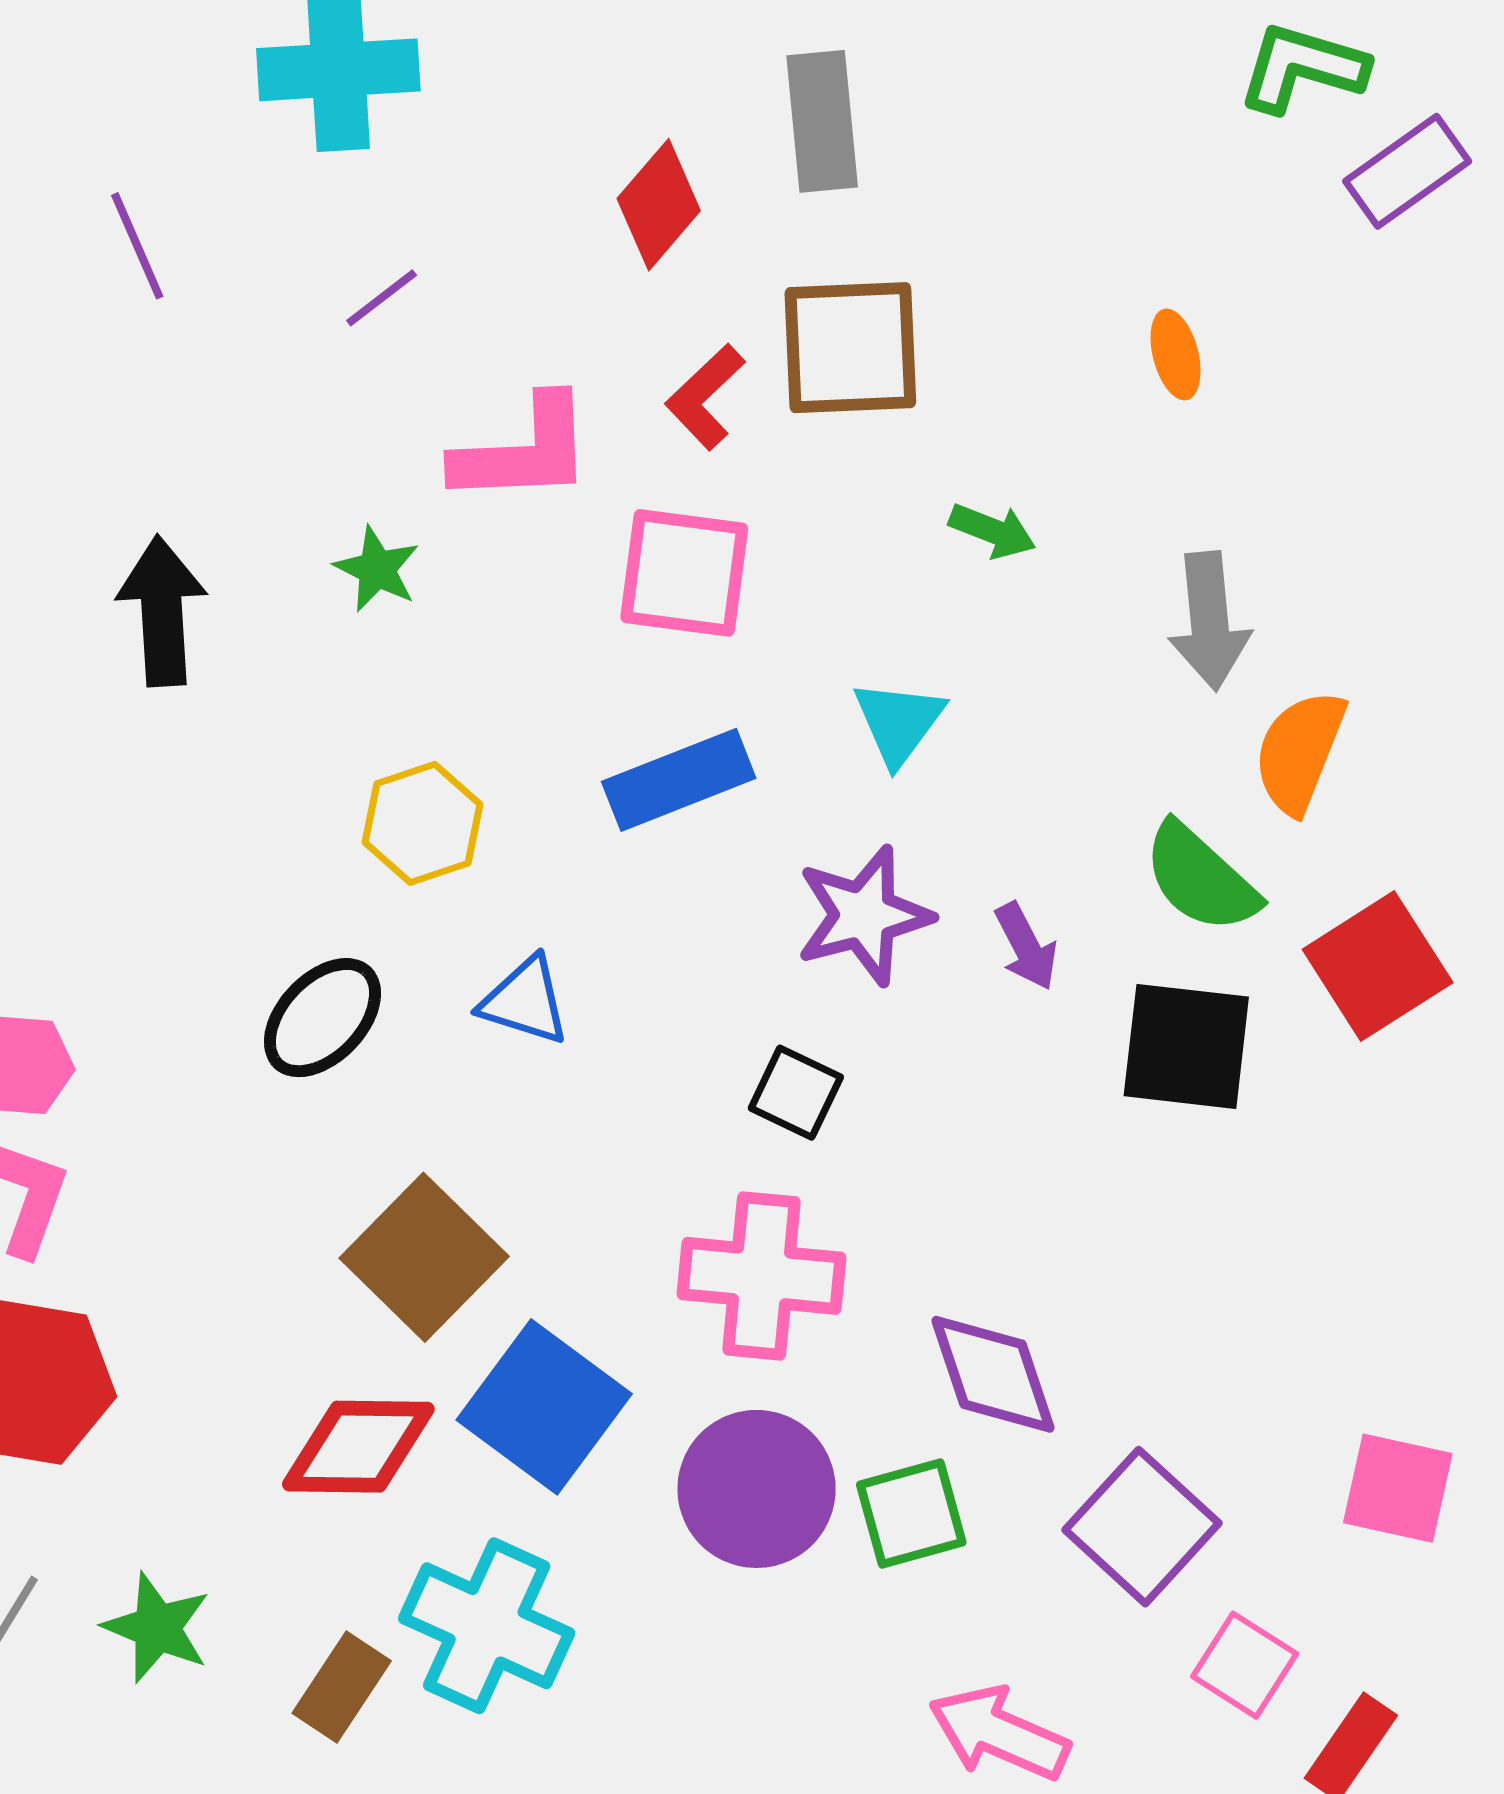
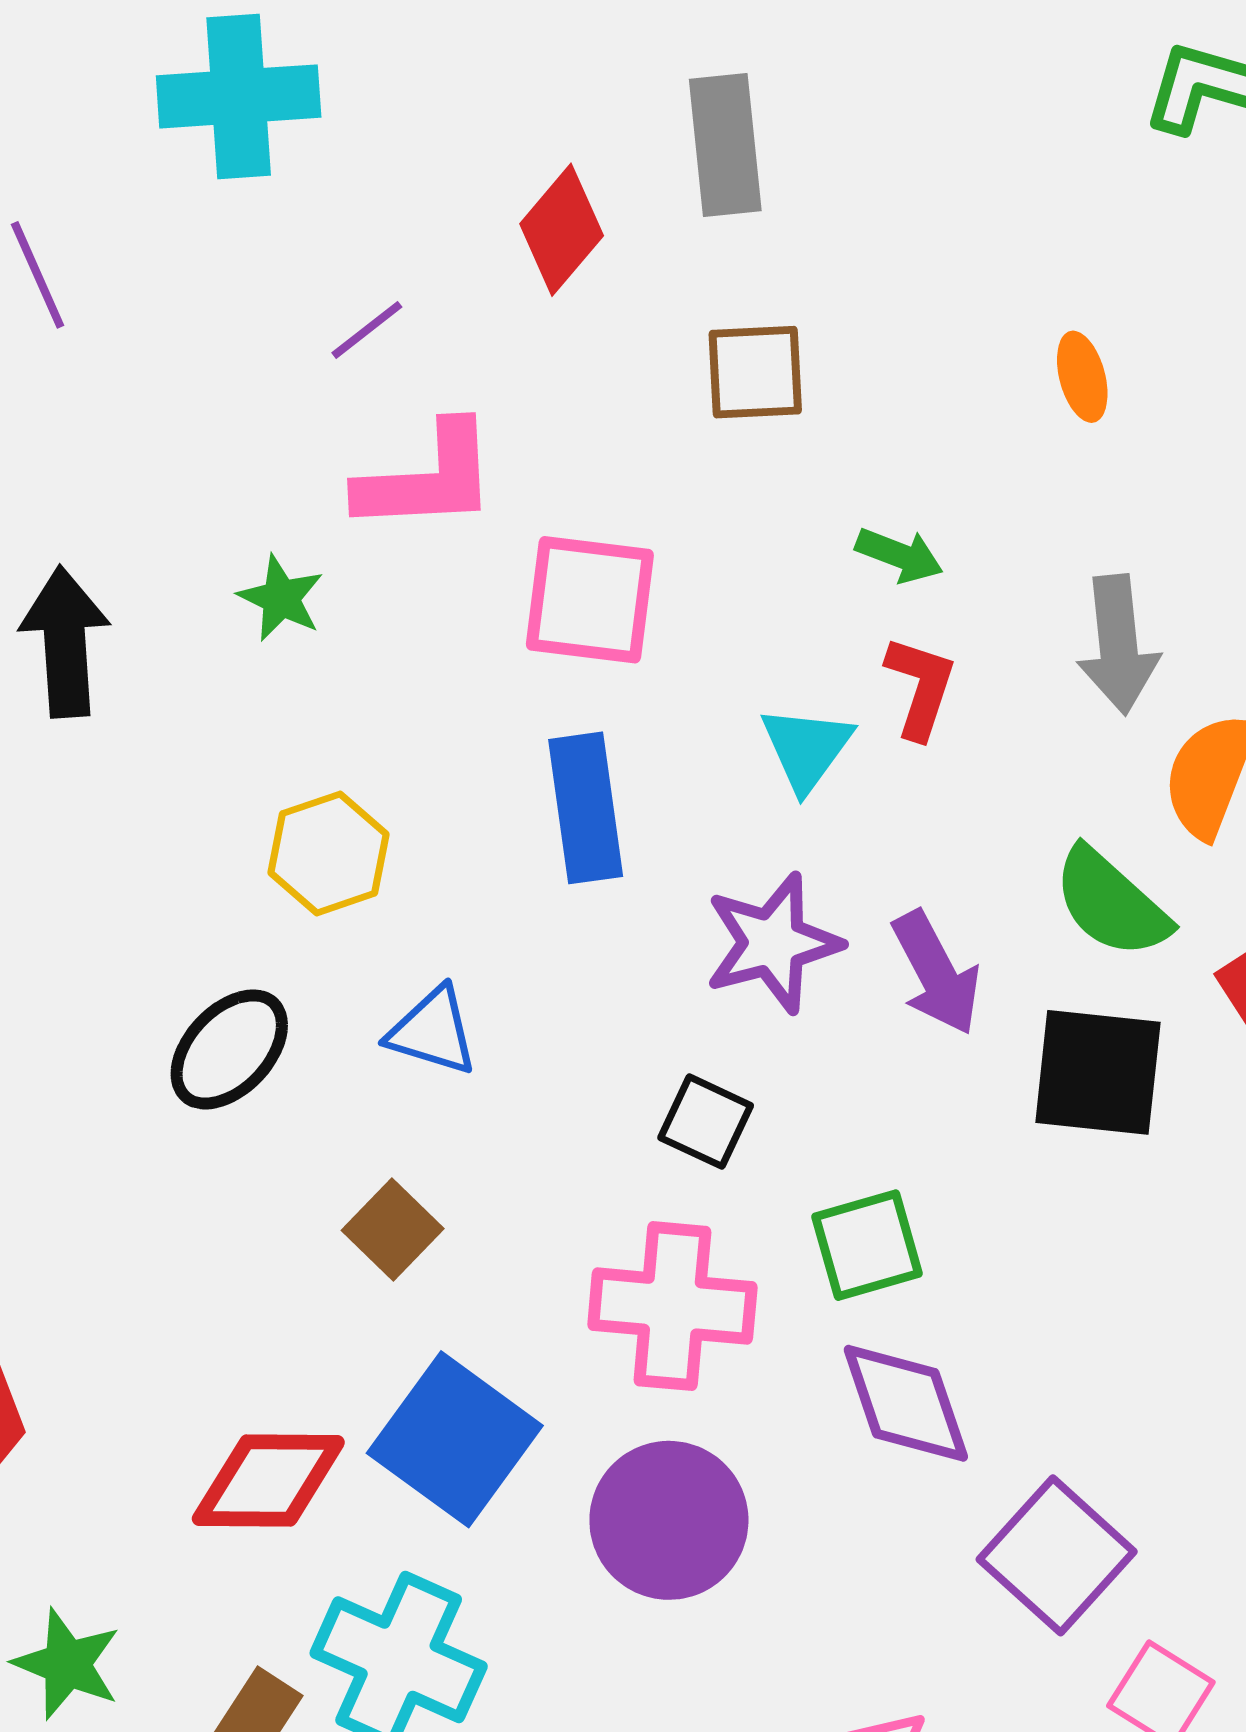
purple line: (382, 298) -> (367, 330), moved
brown square: (850, 348) -> (755, 372), size x0.7
red L-shape: (705, 397) -> (920, 687), moved, turned 152
blue rectangle: (679, 780) -> (586, 808), turned -76
purple arrow: (1026, 946) -> (936, 973), size x1.4
brown square: (424, 1257) -> (393, 1229), moved, size x0.6
green square: (911, 1513) -> (867, 1245), moved

